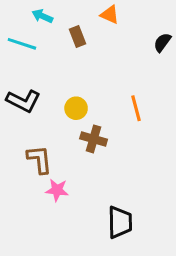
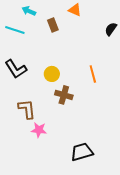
black L-shape: (23, 101) -> (16, 69), turned 30
black trapezoid: (120, 222) -> (82, 152), turned -105

